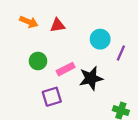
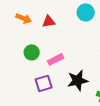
cyan circle: (100, 39) -> (86, 12), moved
black star: (91, 78) -> (78, 80), moved

